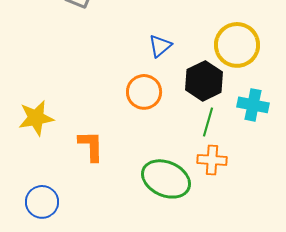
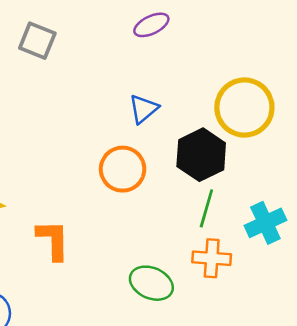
cyan cross: (253, 105) -> (265, 223), moved, turned -36
green ellipse: (166, 179) -> (151, 283), size x0.7

